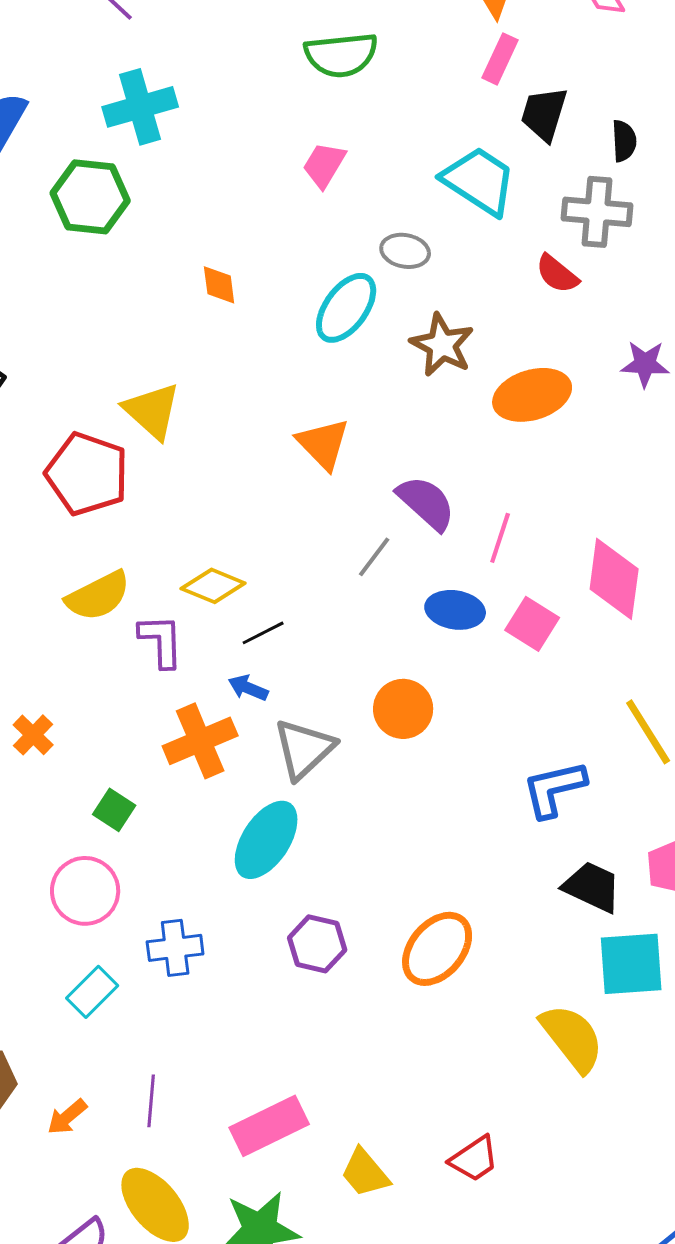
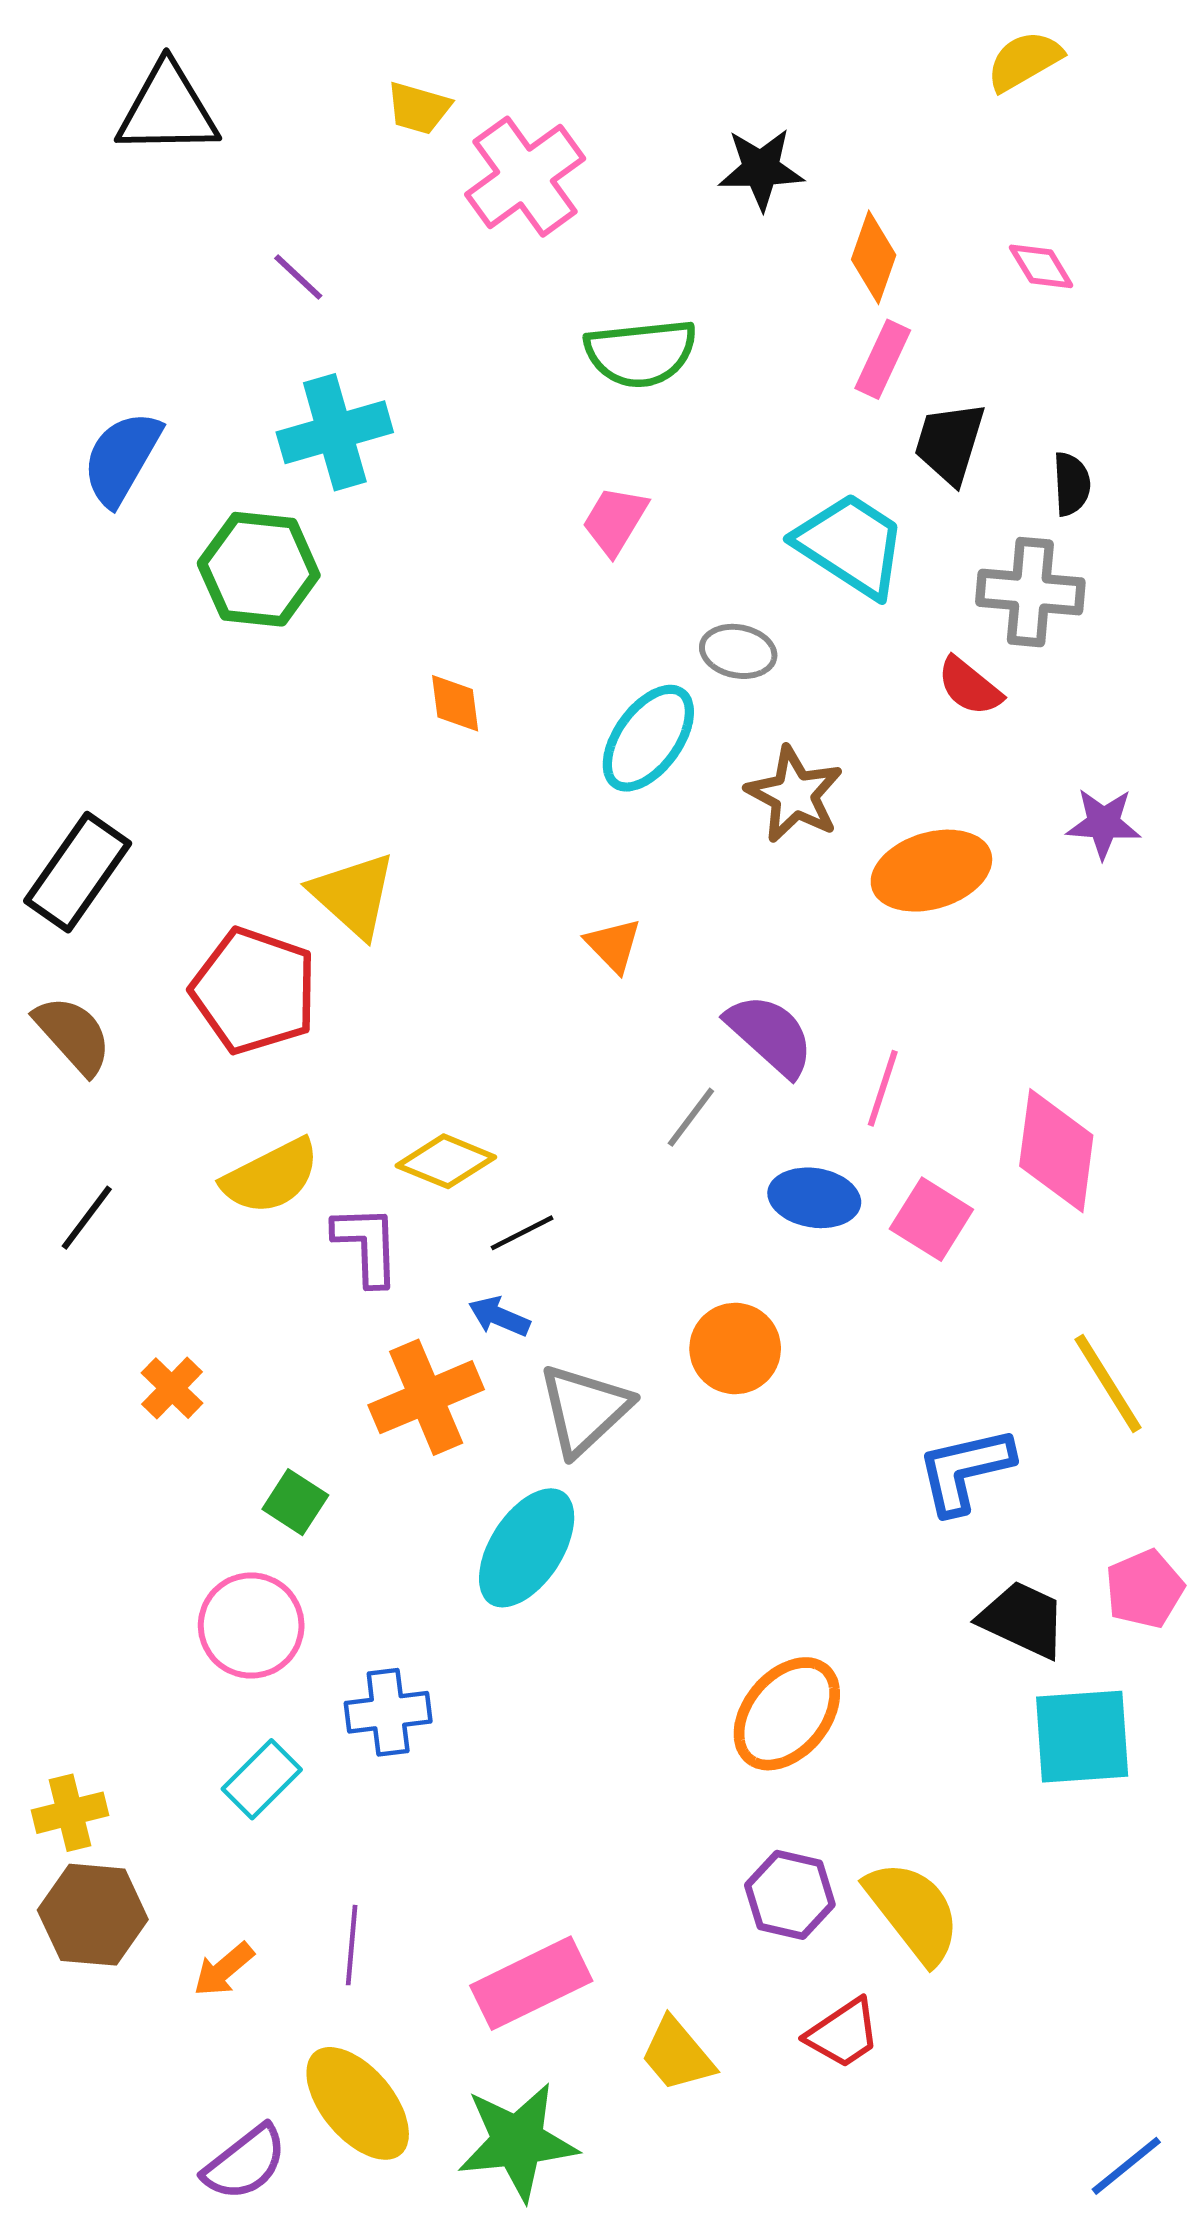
orange triangle: (323, 444) -> (613, 945), size x0.7
purple hexagon: (317, 944) -> (790, 1895), moved
yellow semicircle: (572, 1038) -> (913, 1912), moved

